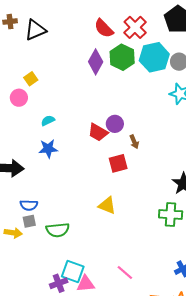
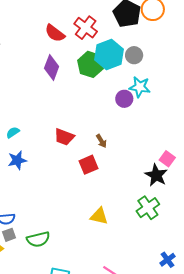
green hexagon: (122, 57) -> (90, 64), moved
purple circle: (115, 124) -> (124, 99), moved
yellow triangle: (107, 205) -> (99, 216), moved
green cross: (171, 214) -> (148, 208), turned -30

